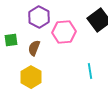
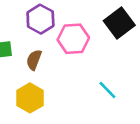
cyan line: (90, 71) -> (107, 90), turned -35

